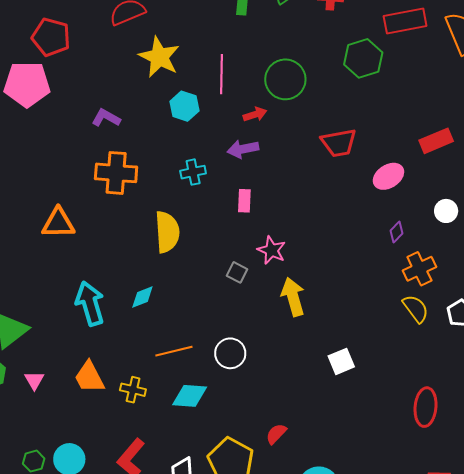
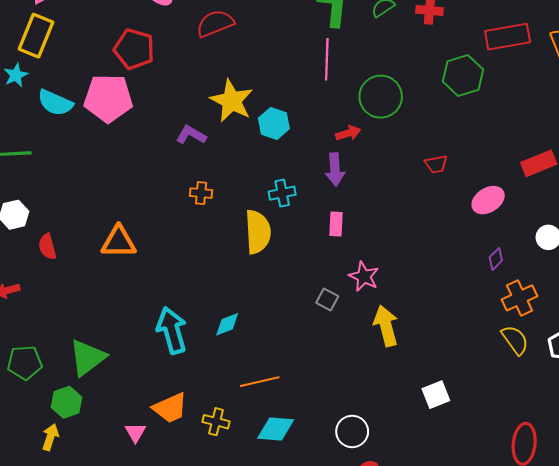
yellow star: (159, 57) -> (232, 101), moved
pink line: (221, 74) -> (327, 59), moved
red trapezoid: (339, 143) -> (436, 164), size x0.6
purple arrow: (243, 149) -> (335, 169), turned -84
orange cross: (116, 173) -> (201, 193), size x0.5
orange triangle: (58, 223) -> (119, 242), moved
yellow semicircle: (167, 232) -> (258, 232), moved
white circle: (230, 353) -> (352, 431), moved
orange trapezoid: (89, 377) -> (170, 408), turned -87
pink triangle: (34, 380) -> (135, 432), moved

